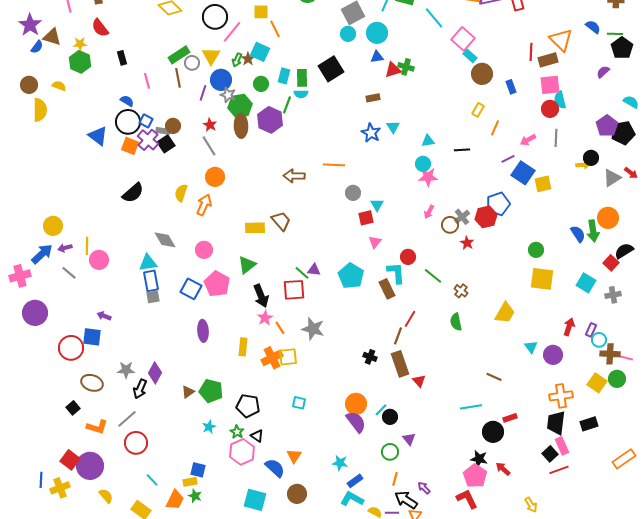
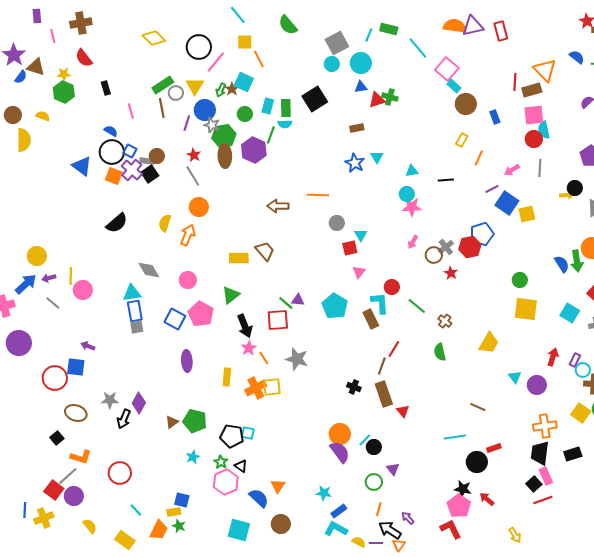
cyan square: (299, 403) -> (248, 433), moved
gray line: (127, 419) -> (68, 476), moved
purple circle: (90, 466) -> (74, 496), size x0.7

